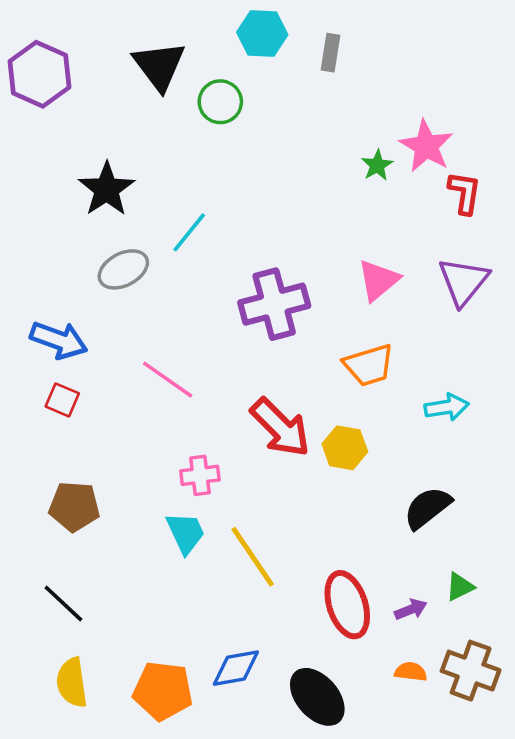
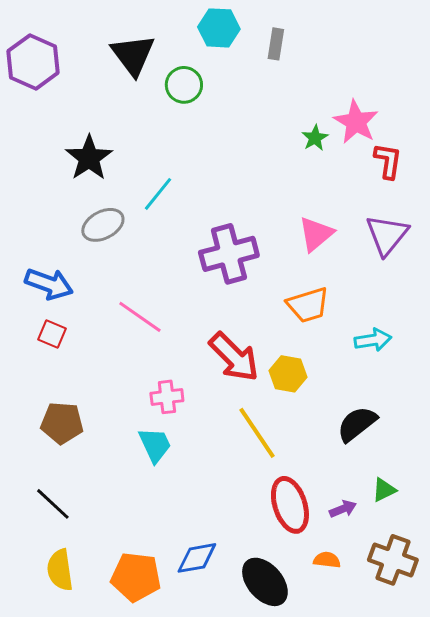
yellow line: (253, 557) -> (257, 433), moved
orange semicircle: (411, 672) -> (327, 560), moved

